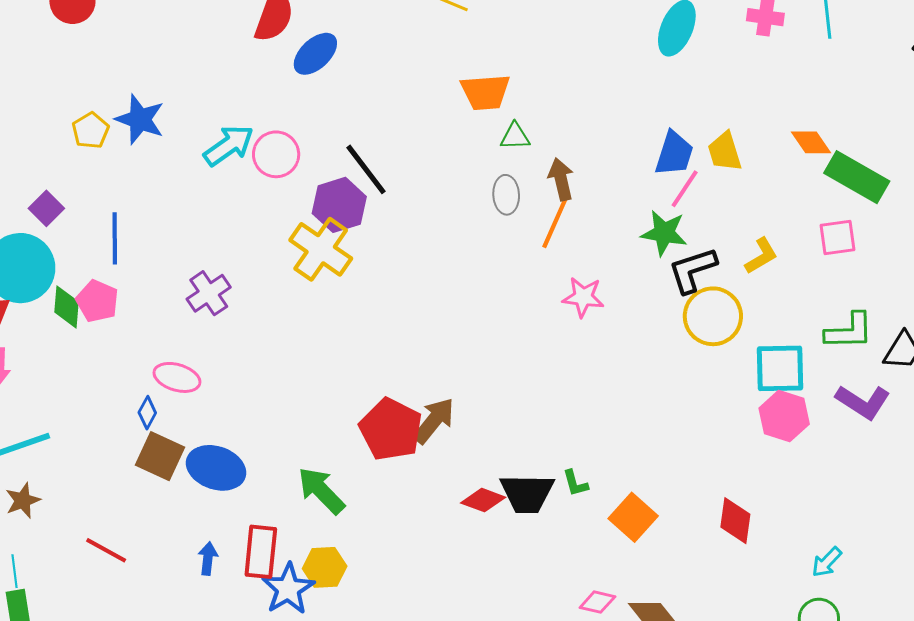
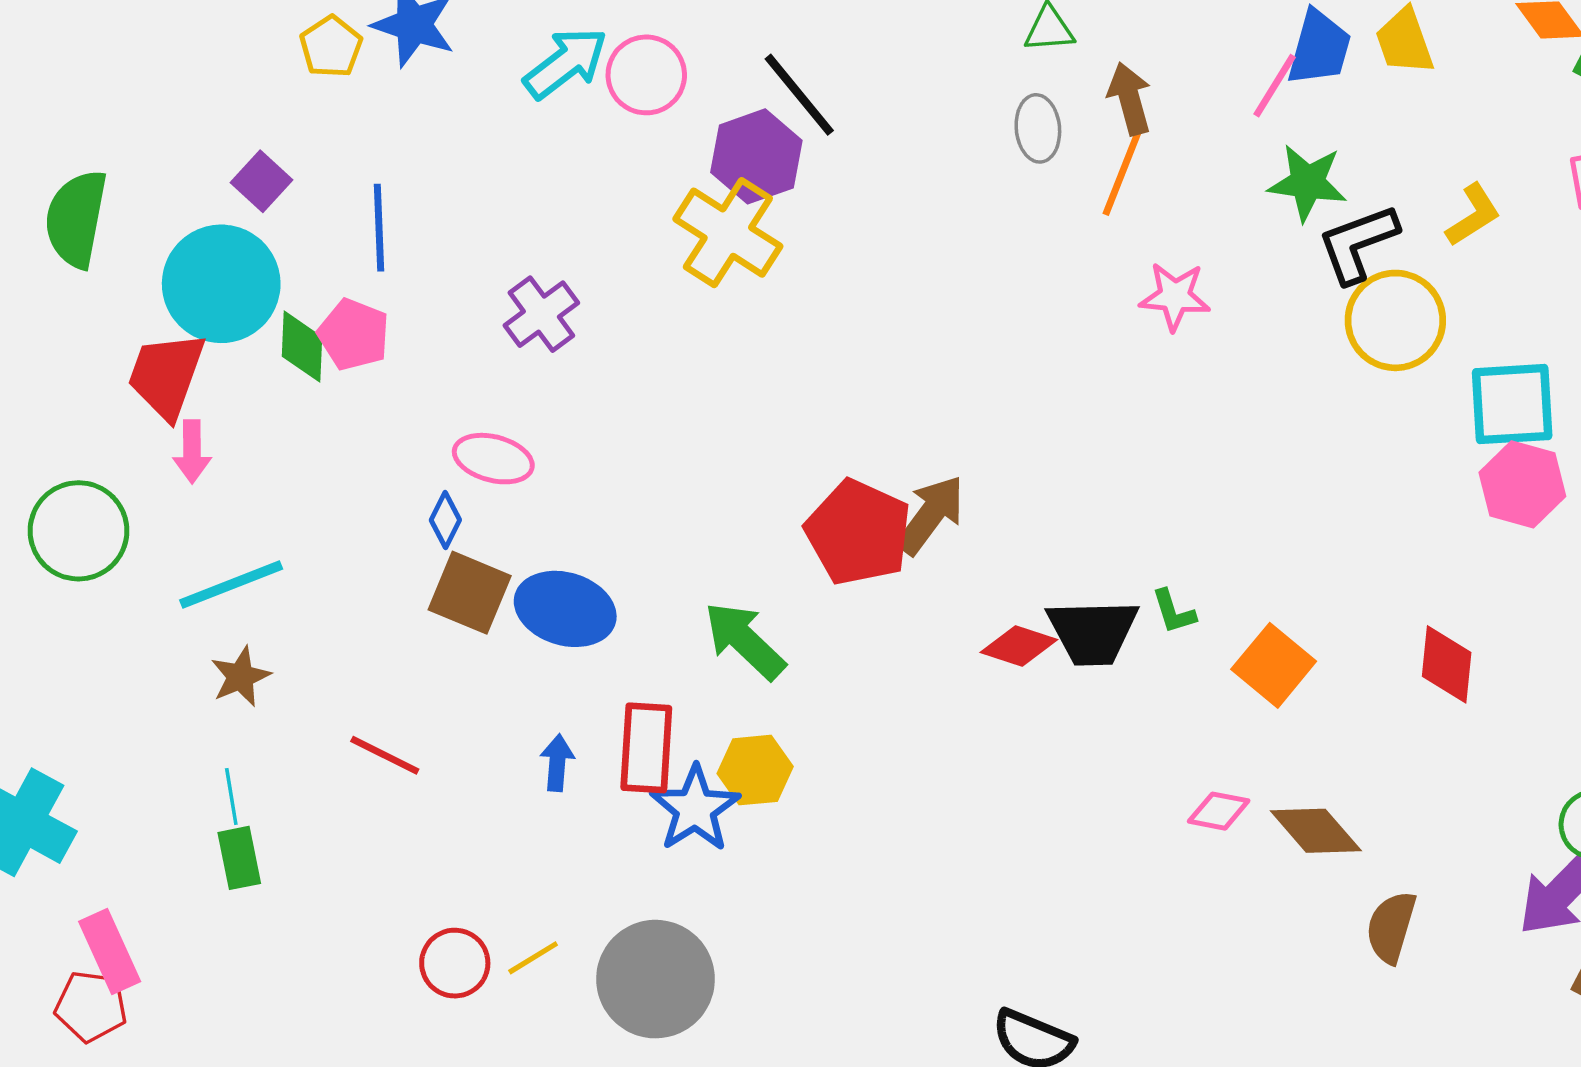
pink line: (685, 189) -> (1275, 86), moved

